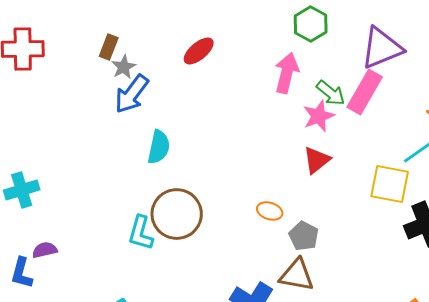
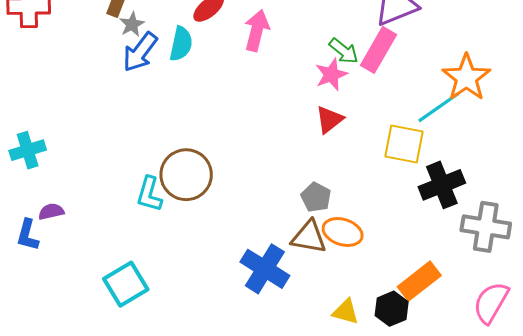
pink arrow: (287, 73) -> (257, 31), moved
cyan semicircle: (159, 147) -> (181, 44), moved
orange ellipse: (270, 211) -> (343, 232), moved, size x1.5

